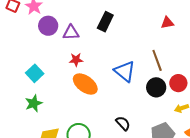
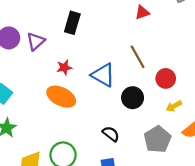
purple triangle: (71, 33) -> (36, 41), turned -30
red star: (76, 60) -> (64, 67), moved
black circle: (156, 87) -> (133, 98), moved

